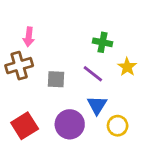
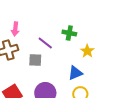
purple line: (93, 74) -> (45, 43), moved
blue triangle: (97, 105) -> (75, 73), moved, turned 35

